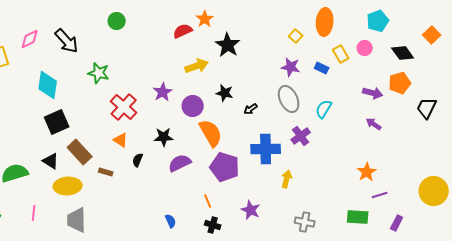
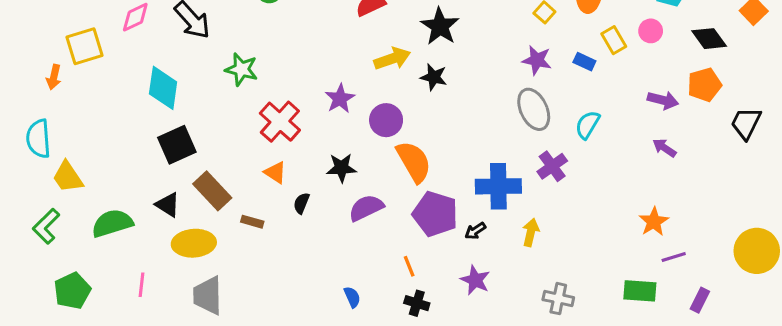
black star: (225, 93) -> (434, 77), moved
black arrow: (251, 109) -> (475, 231), moved

